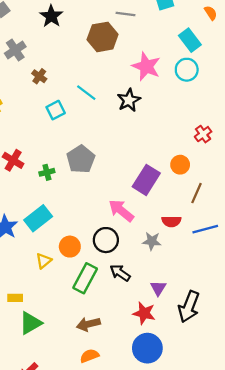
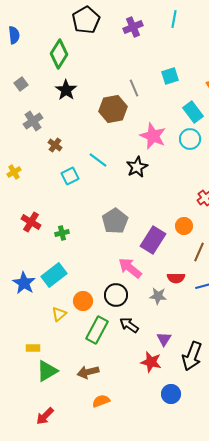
gray line: (126, 14) -> (134, 88), turned 60
gray pentagon: (81, 159) -> (115, 221), moved
brown arrow: (88, 324) -> (88, 372), moved
blue circle: (147, 348) -> (171, 394), moved, size x0.7

